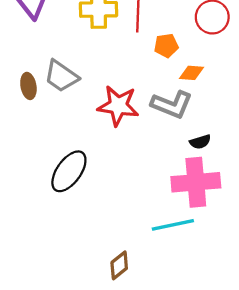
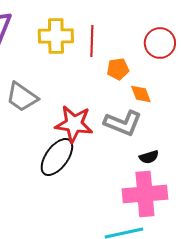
orange diamond: (191, 73) -> (141, 94), turned 65
black ellipse: (69, 171) -> (57, 157), moved

